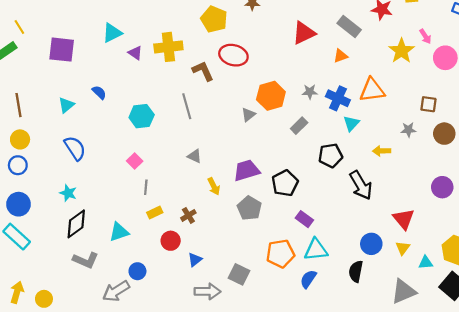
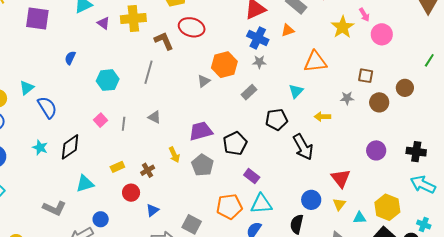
blue semicircle: (99, 92) -> (70, 58), turned -112
blue cross: (338, 98) -> (258, 38), moved
cyan triangle: (66, 105) -> (27, 88), moved
gray line: (187, 106) -> (149, 72), turned 30
yellow arrow: (214, 186) -> (174, 155), moved
gray line: (146, 187) -> (124, 124), moved
black diamond: (76, 224) -> (70, 147), moved

